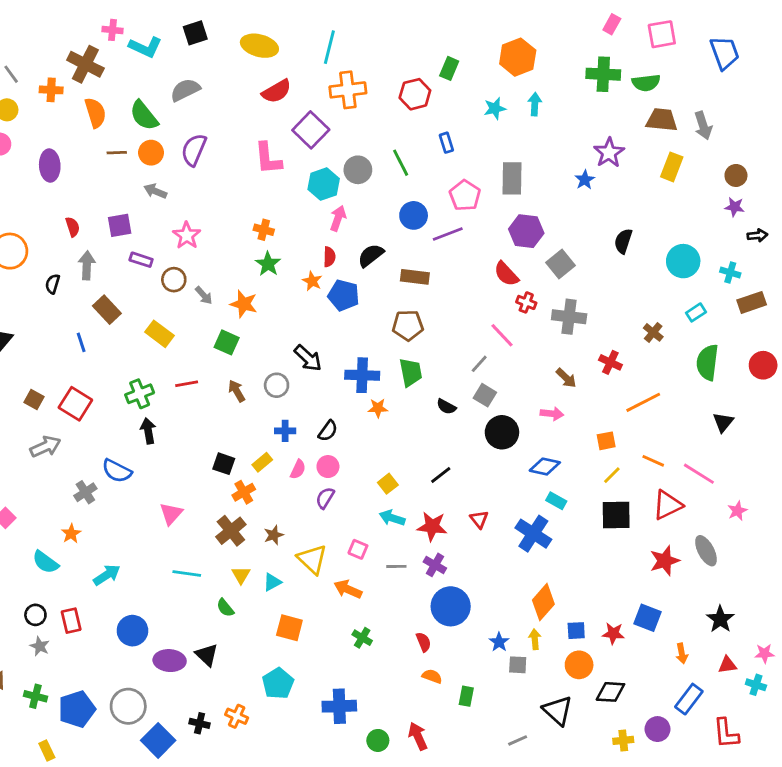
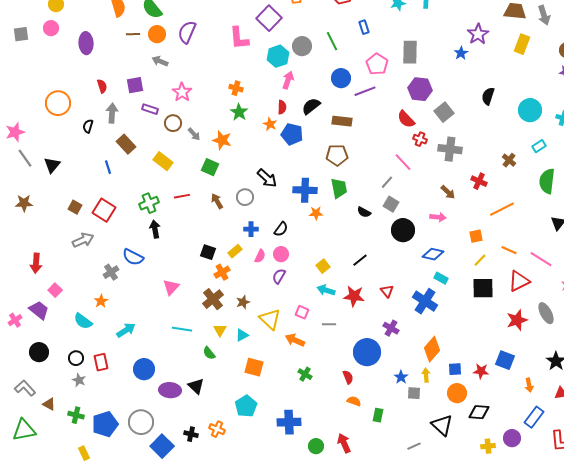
purple cross: (435, 565) -> (391, 328), moved

